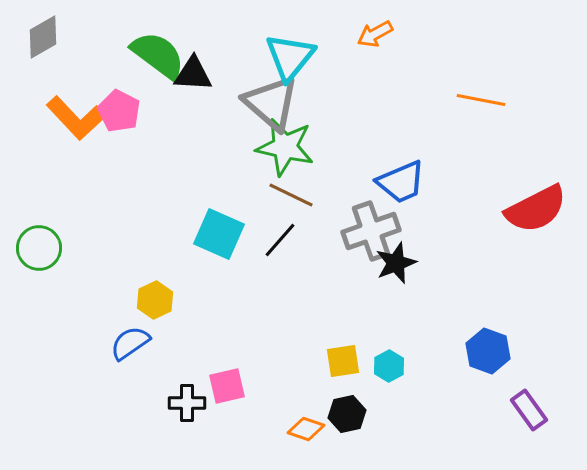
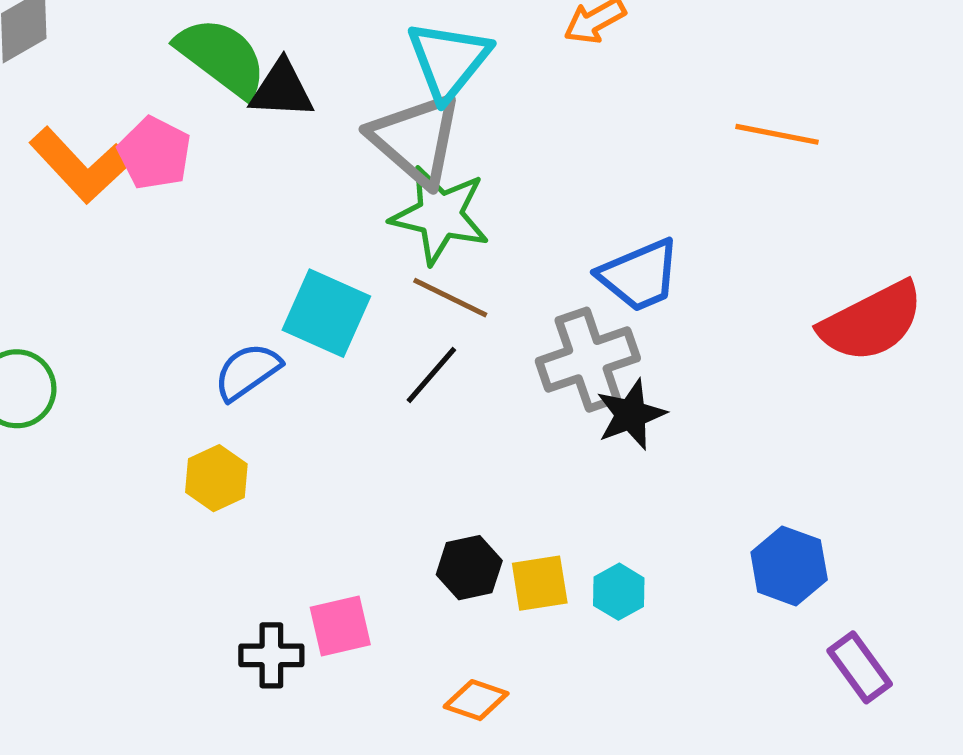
cyan square: (219, 234) -> (326, 313), moved
blue semicircle: (130, 343) -> (247, 372), moved
black hexagon: (347, 414) -> (469, 568), moved

